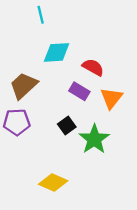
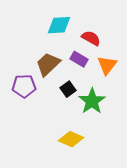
brown trapezoid: (23, 86) -> (48, 64), moved
yellow diamond: (53, 182) -> (71, 139), moved

